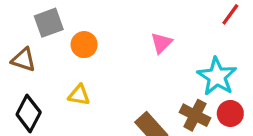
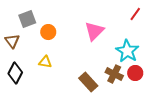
pink triangle: (161, 43) -> (94, 31), size x1.5
brown triangle: (24, 60) -> (12, 41), turned 35

